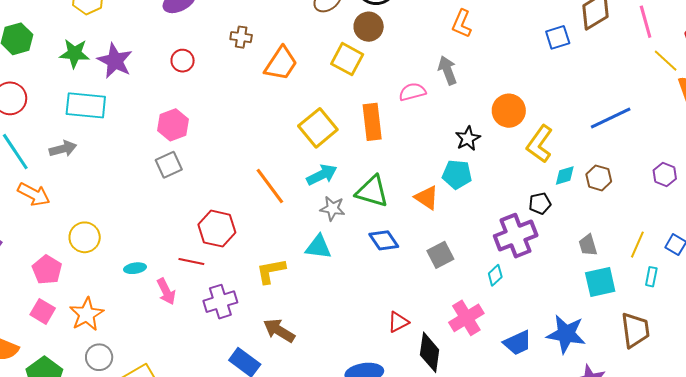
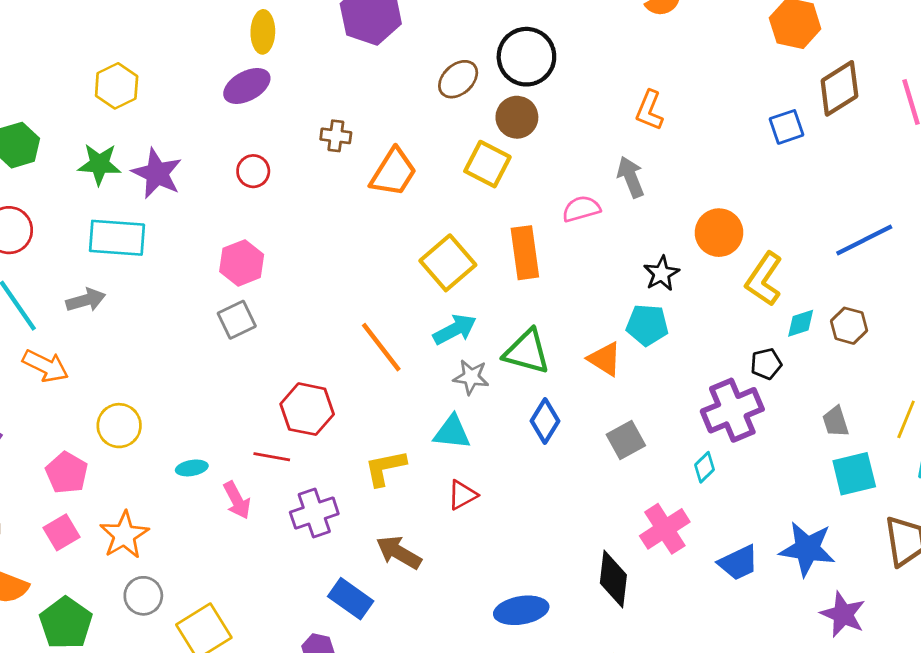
blue diamond: (384, 240) -> (545, 421), turned 68
pink square: (43, 311) -> (62, 532), turned 30
red triangle: (398, 322) -> (462, 495), moved

